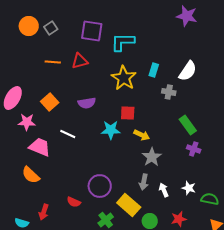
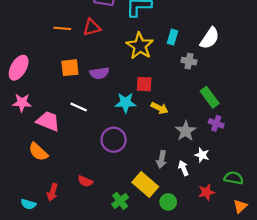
orange square: (50, 102) -> (70, 68), moved, turned 36
pink star: (27, 122) -> (22, 103), moved
gray star: (152, 157) -> (186, 131), moved
purple circle: (100, 186) -> (114, 140), moved
white star: (189, 188) -> (202, 155), moved
red star: (179, 219) -> (206, 192), moved

